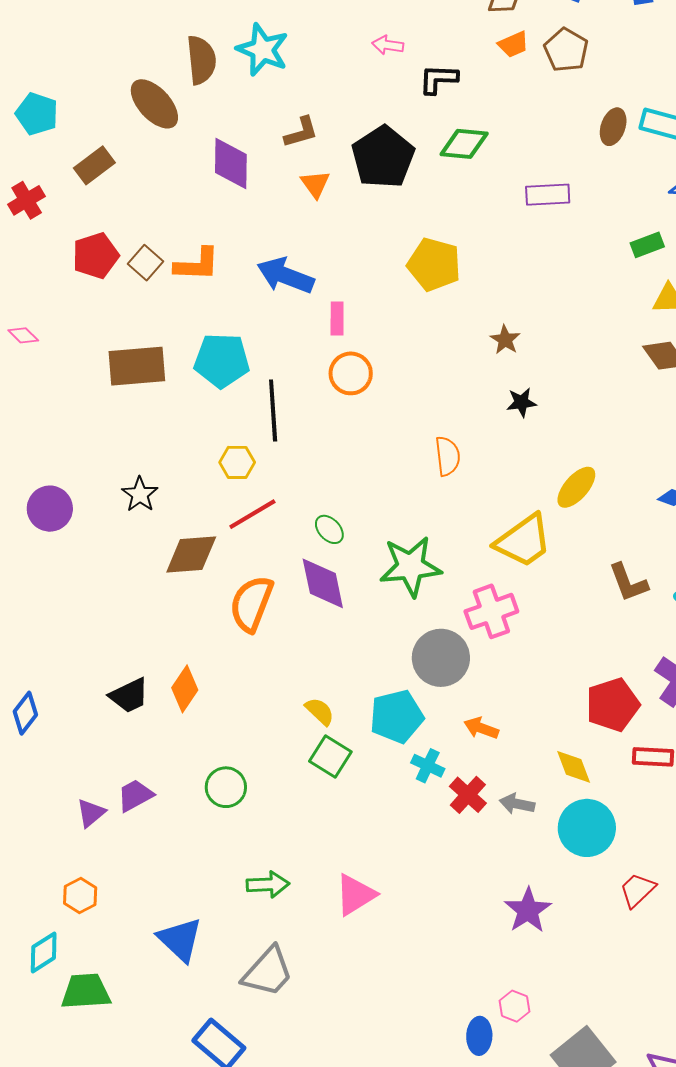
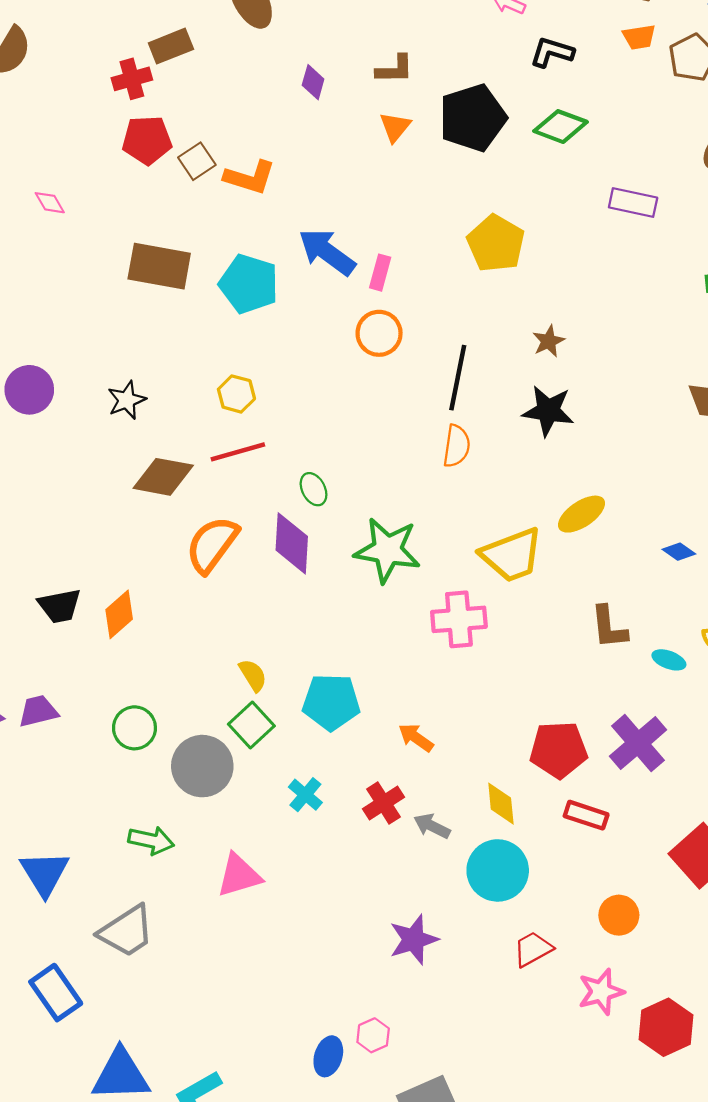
purple diamond: (231, 164) -> (313, 82), size x0.6
red cross: (27, 200) -> (132, 79), moved
blue arrow: (285, 276) -> (327, 252), moved
black star: (522, 402) -> (548, 411), size x1.6
black line: (273, 411) -> (458, 378), moved
gray circle: (441, 658) -> (202, 766), moved
cyan cross: (428, 766) -> (305, 795), moved

